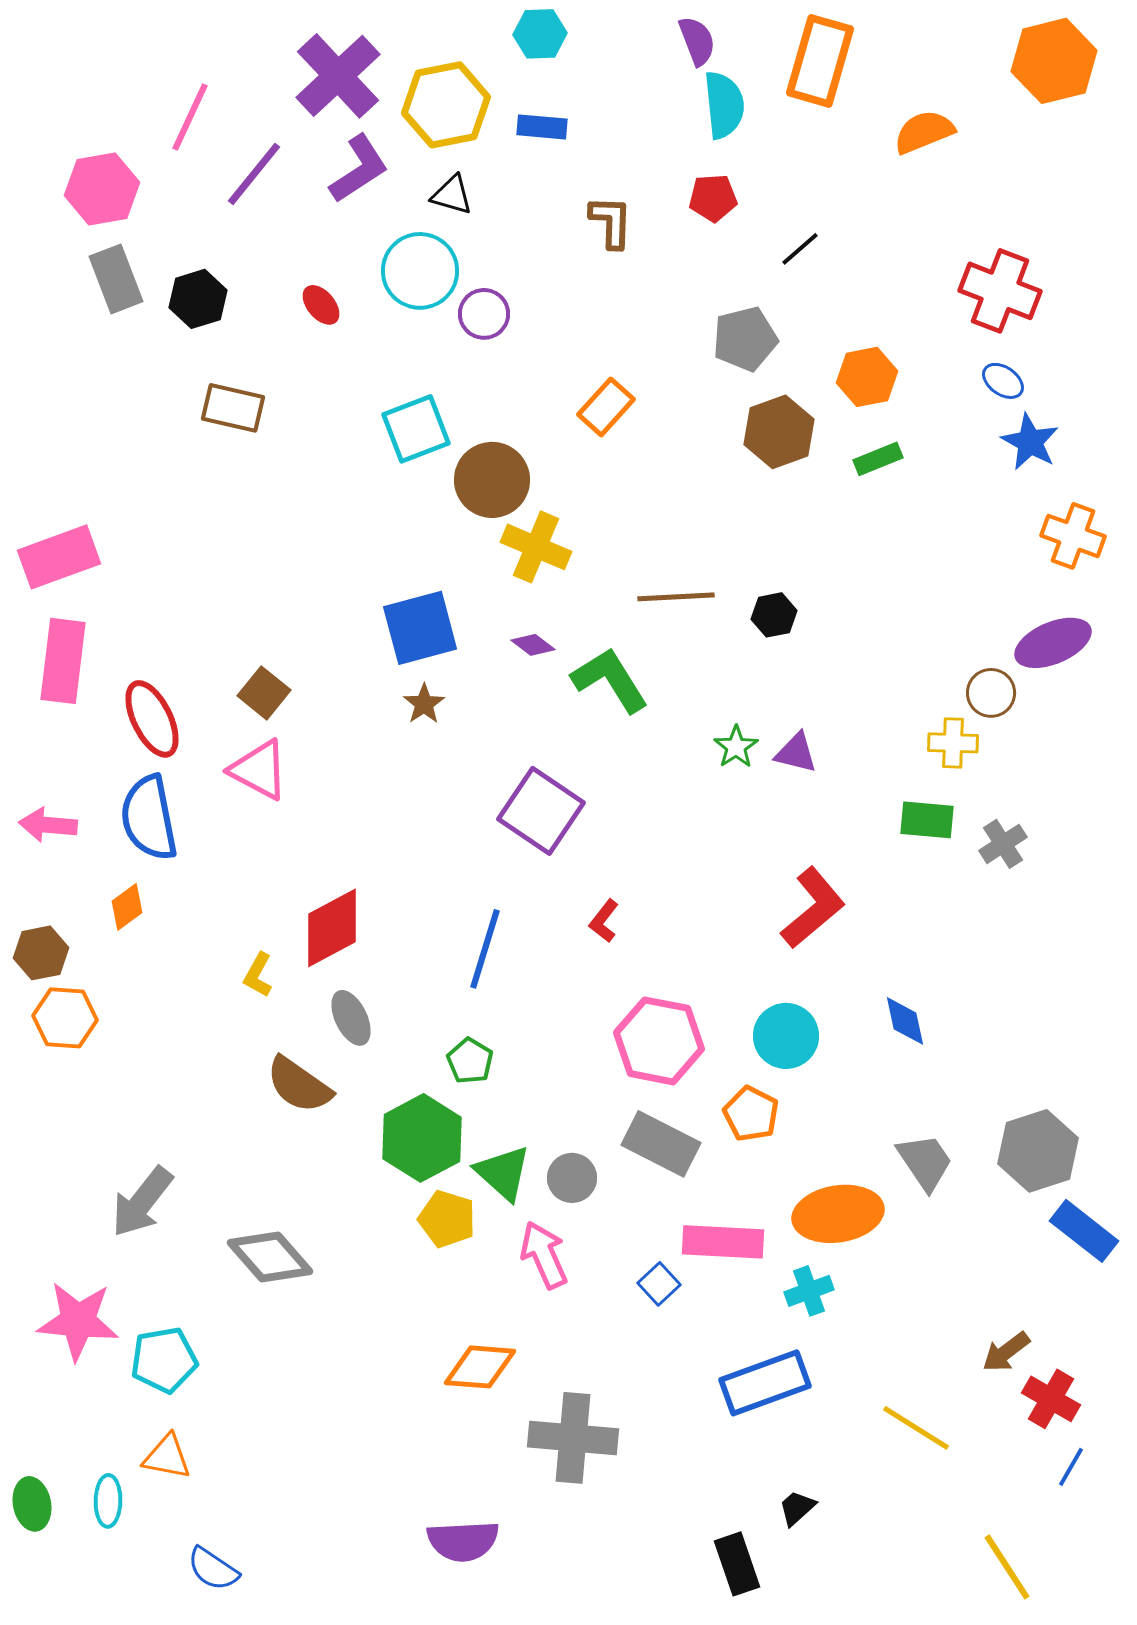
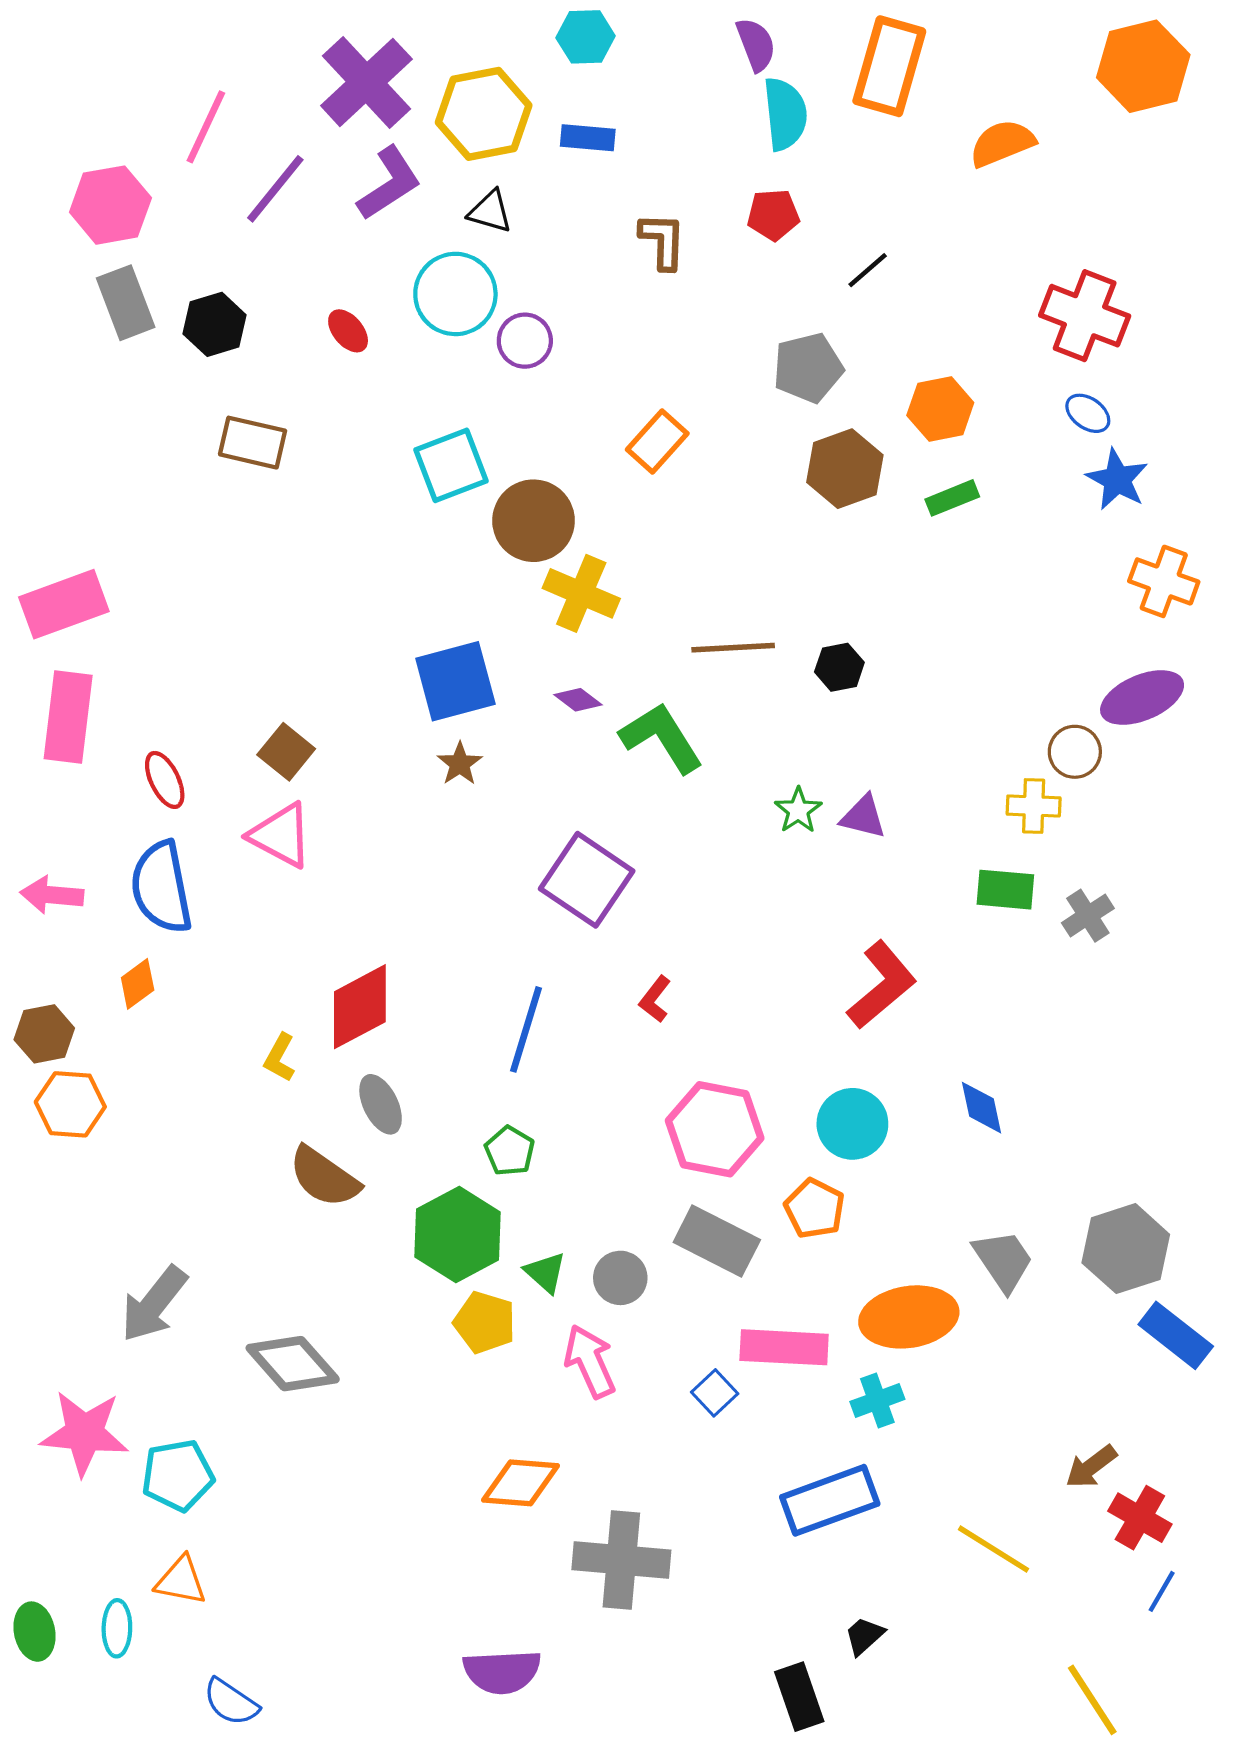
red ellipse: (152, 719) -> (165, 780), size x0.7
green triangle: (503, 1173) -> (545, 1272), size x0.7

